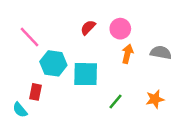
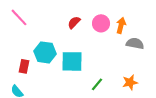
pink line: (30, 37) -> (19, 17), moved
orange arrow: (127, 54) -> (121, 25), moved
red rectangle: (35, 92) -> (24, 66), moved

